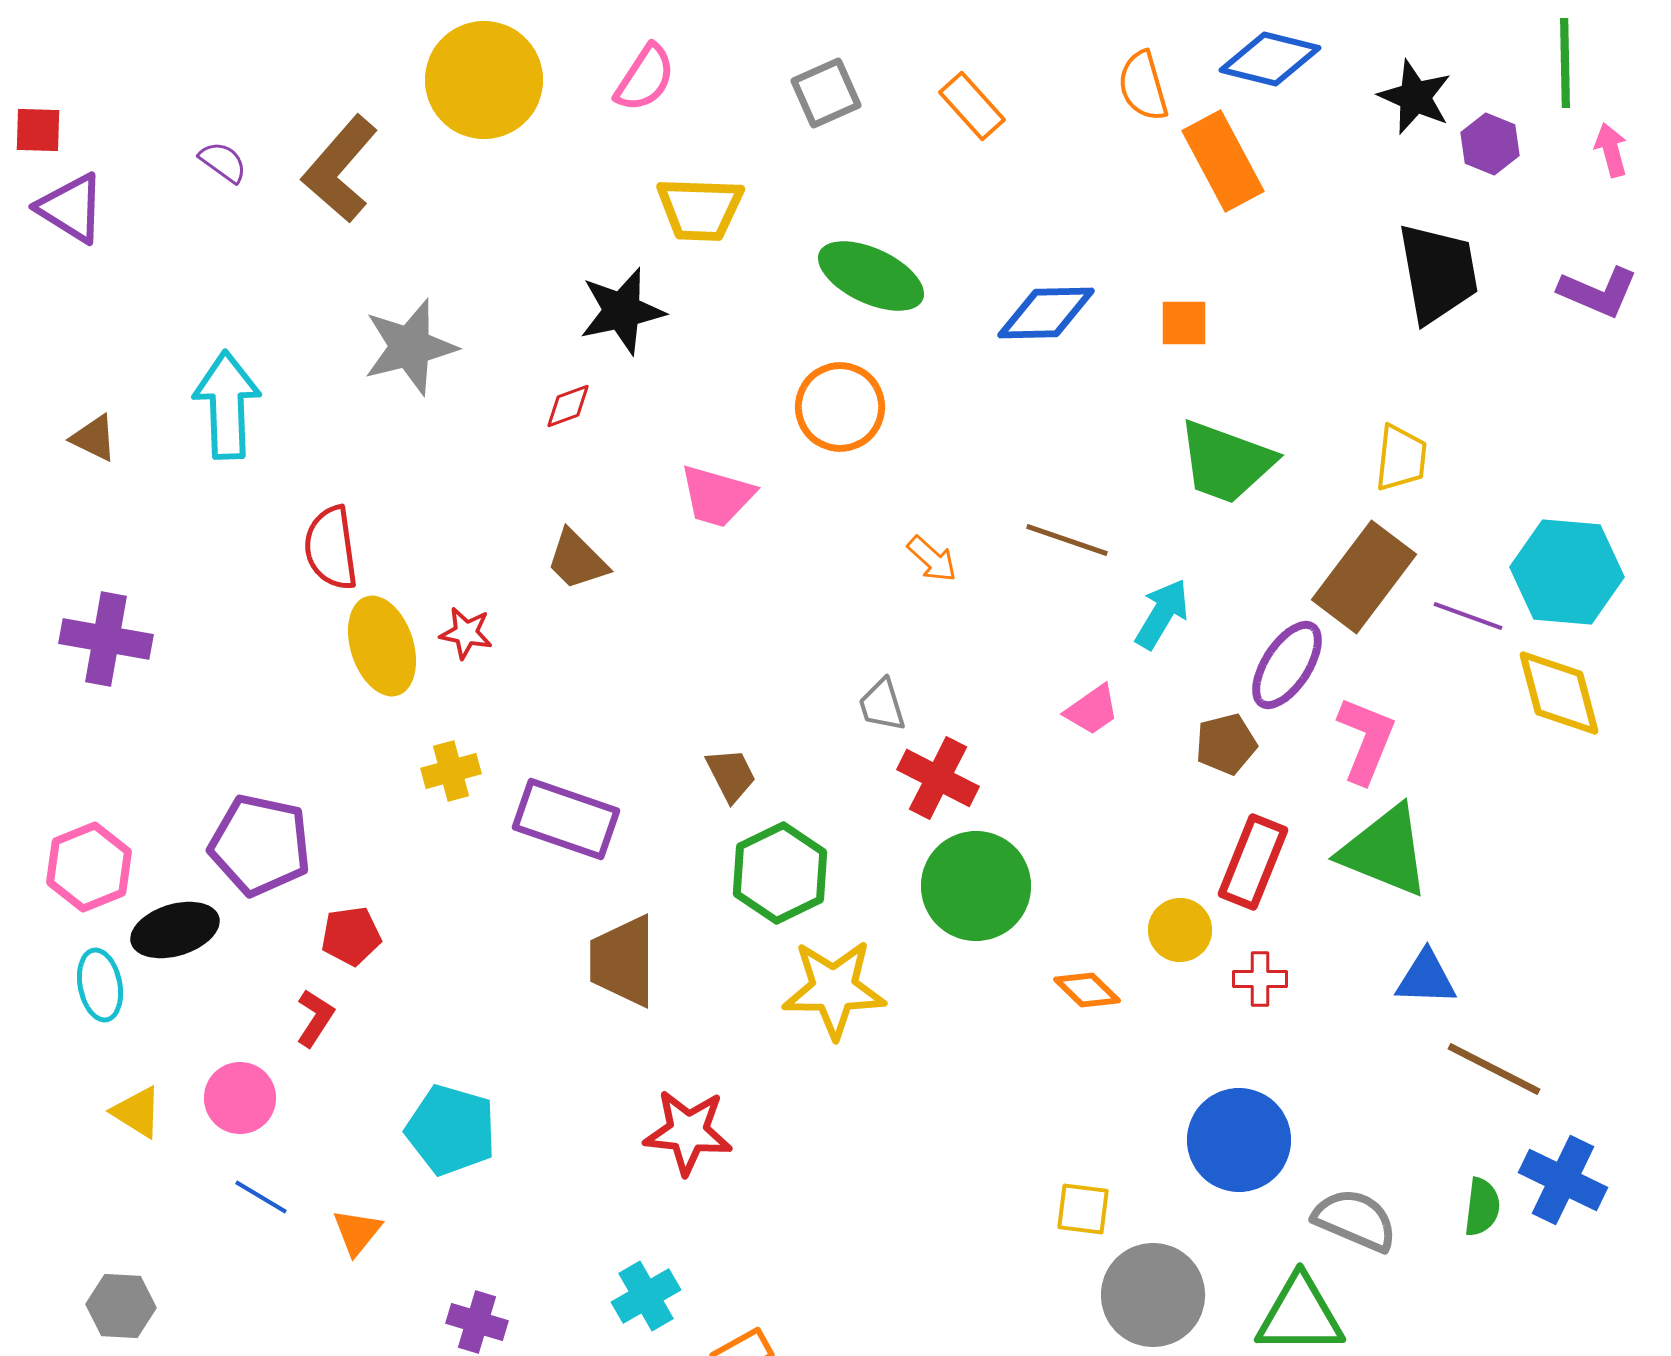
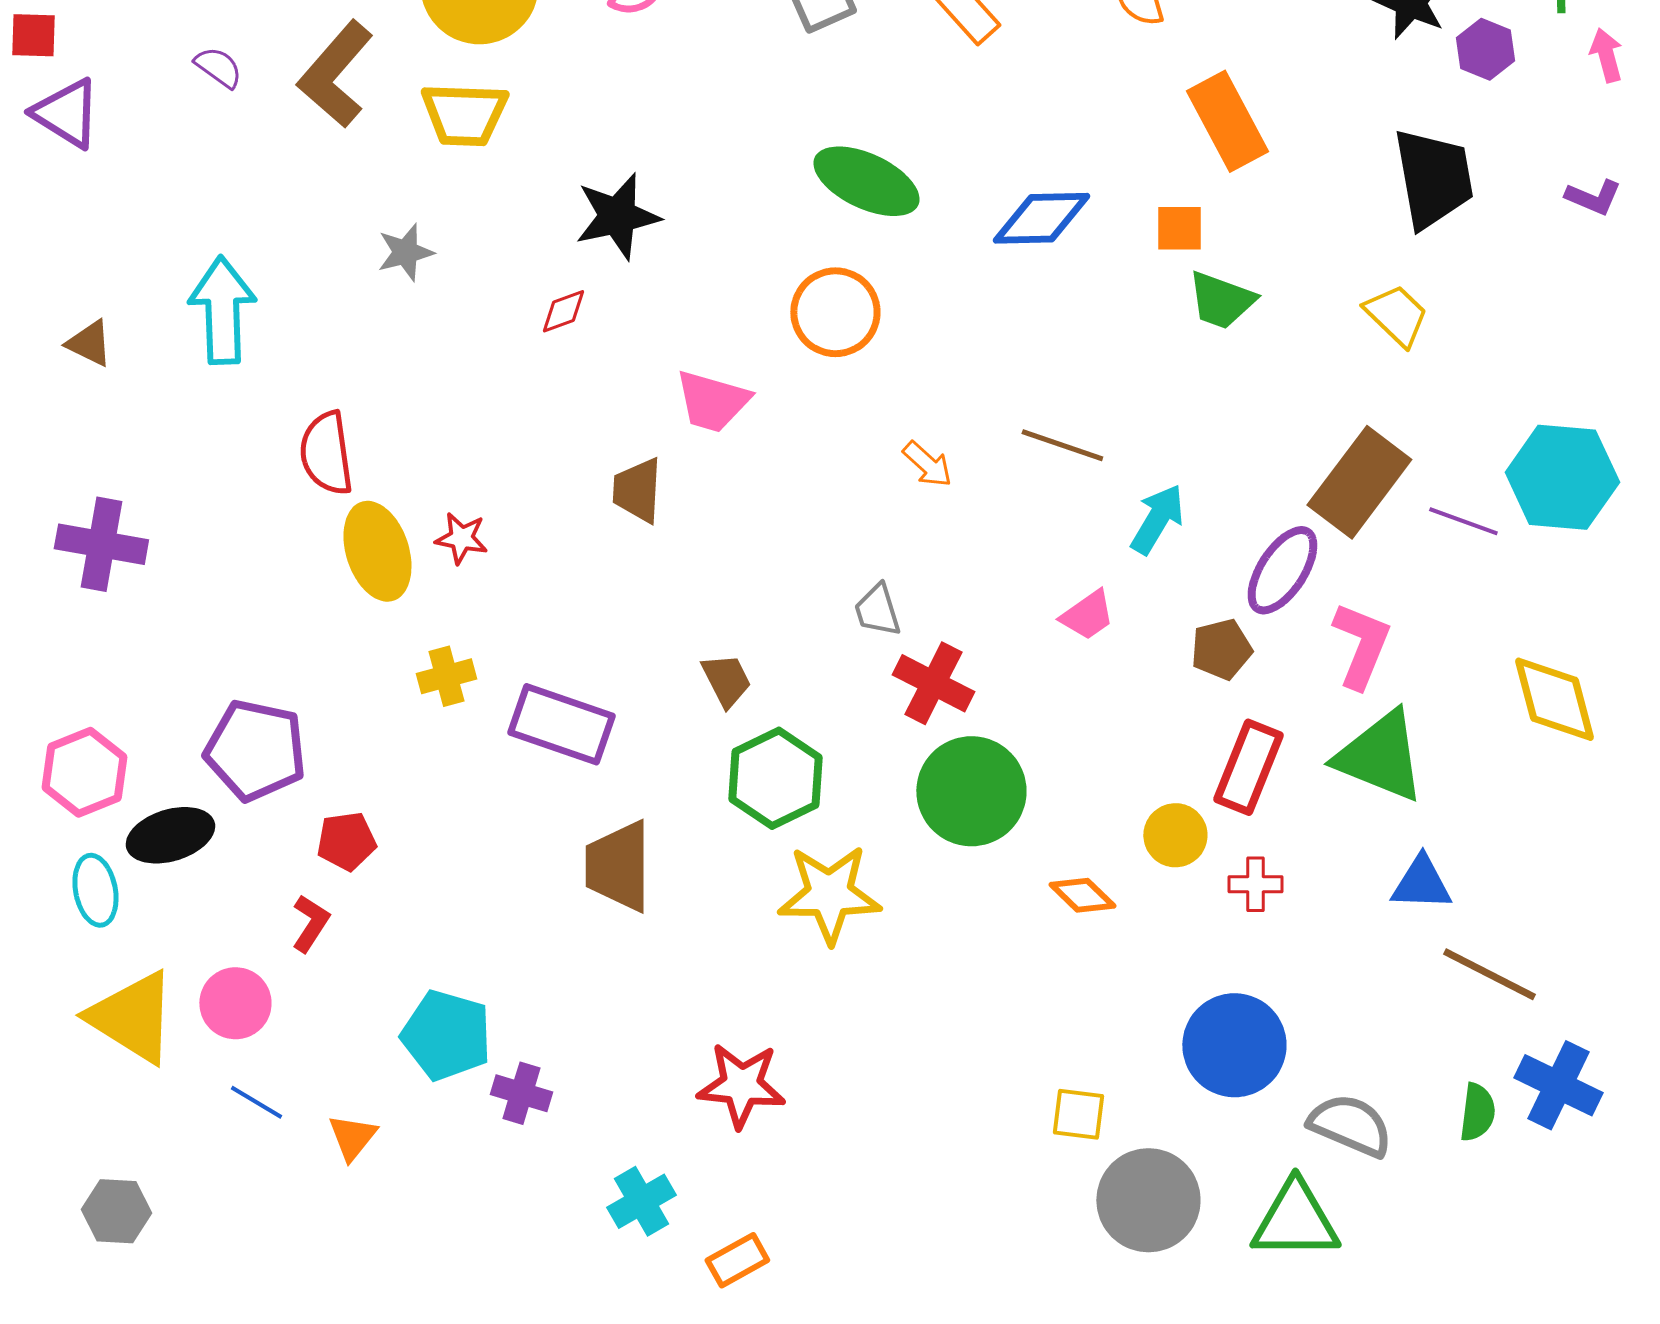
orange rectangle: (1223, 161) -> (1227, 121), moved
yellow trapezoid: (700, 209) -> (464, 114), moved
purple L-shape: (1598, 292) -> (1593, 197), size x0.7
gray star: (410, 347) -> (405, 252), size x0.6
yellow trapezoid: (1401, 458) -> (1396, 315), moved, turned -52
green trapezoid: (1226, 462) -> (1221, 300), moved, size x0.7
brown trapezoid: (577, 560) -> (637, 490), moved, turned 48
yellow diamond: (1559, 693) -> (1554, 699), moved
yellow triangle: (137, 1112) -> (132, 1017), size x1.8
red star: (688, 1132) -> (741, 1085), moved
purple cross: (477, 1322) -> (521, 1093), moved

